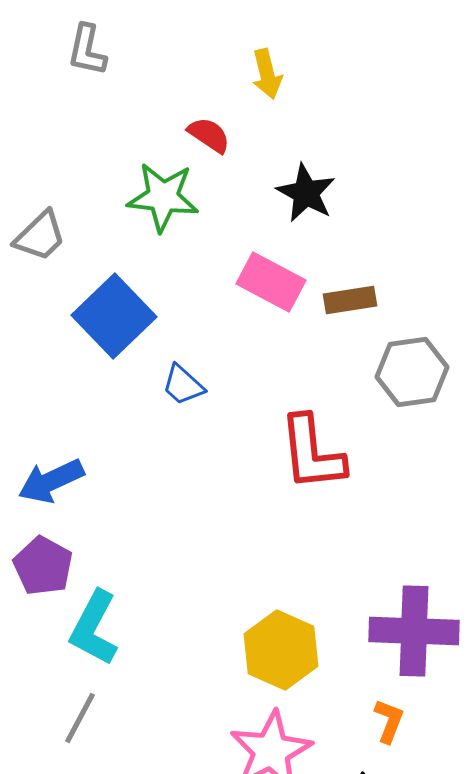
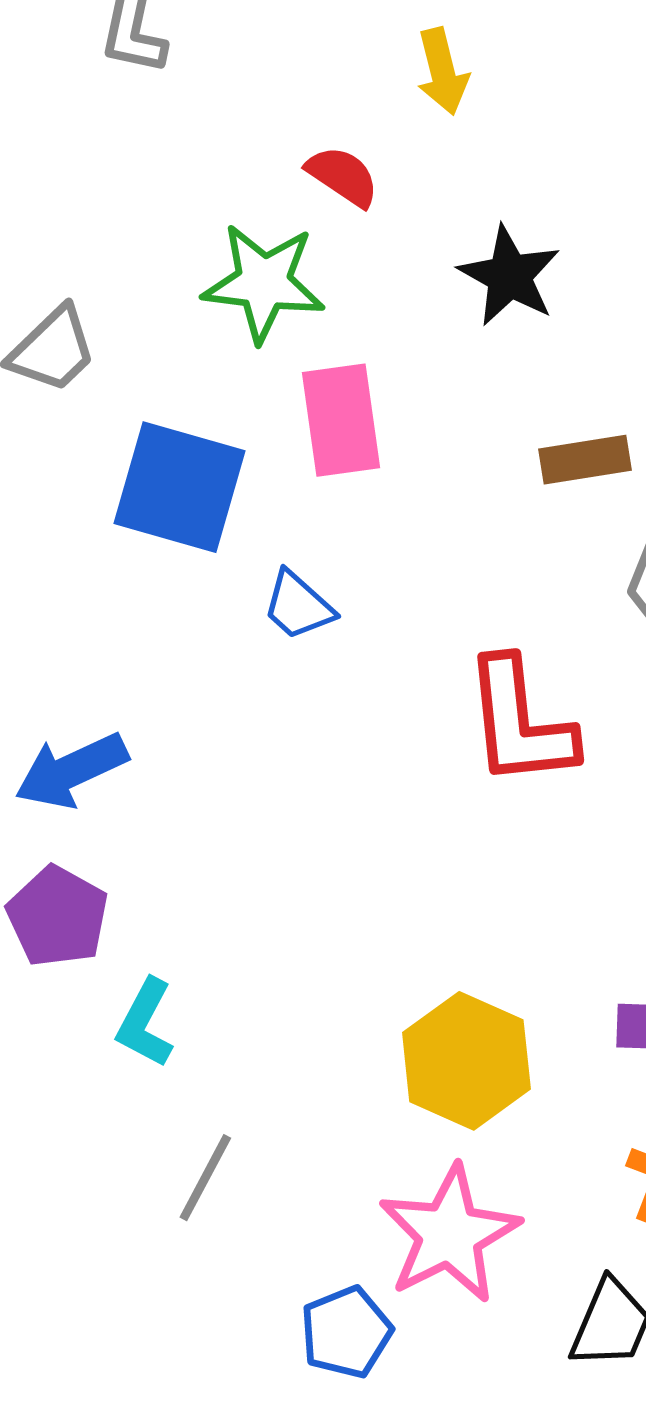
pink rectangle: (271, 282) -> (341, 420), moved, turned 54
blue square: (114, 316) -> (180, 487), turned -30
cyan L-shape: (94, 628) -> (145, 1023), size x0.7
gray line: (80, 718) -> (205, 1178), moved

